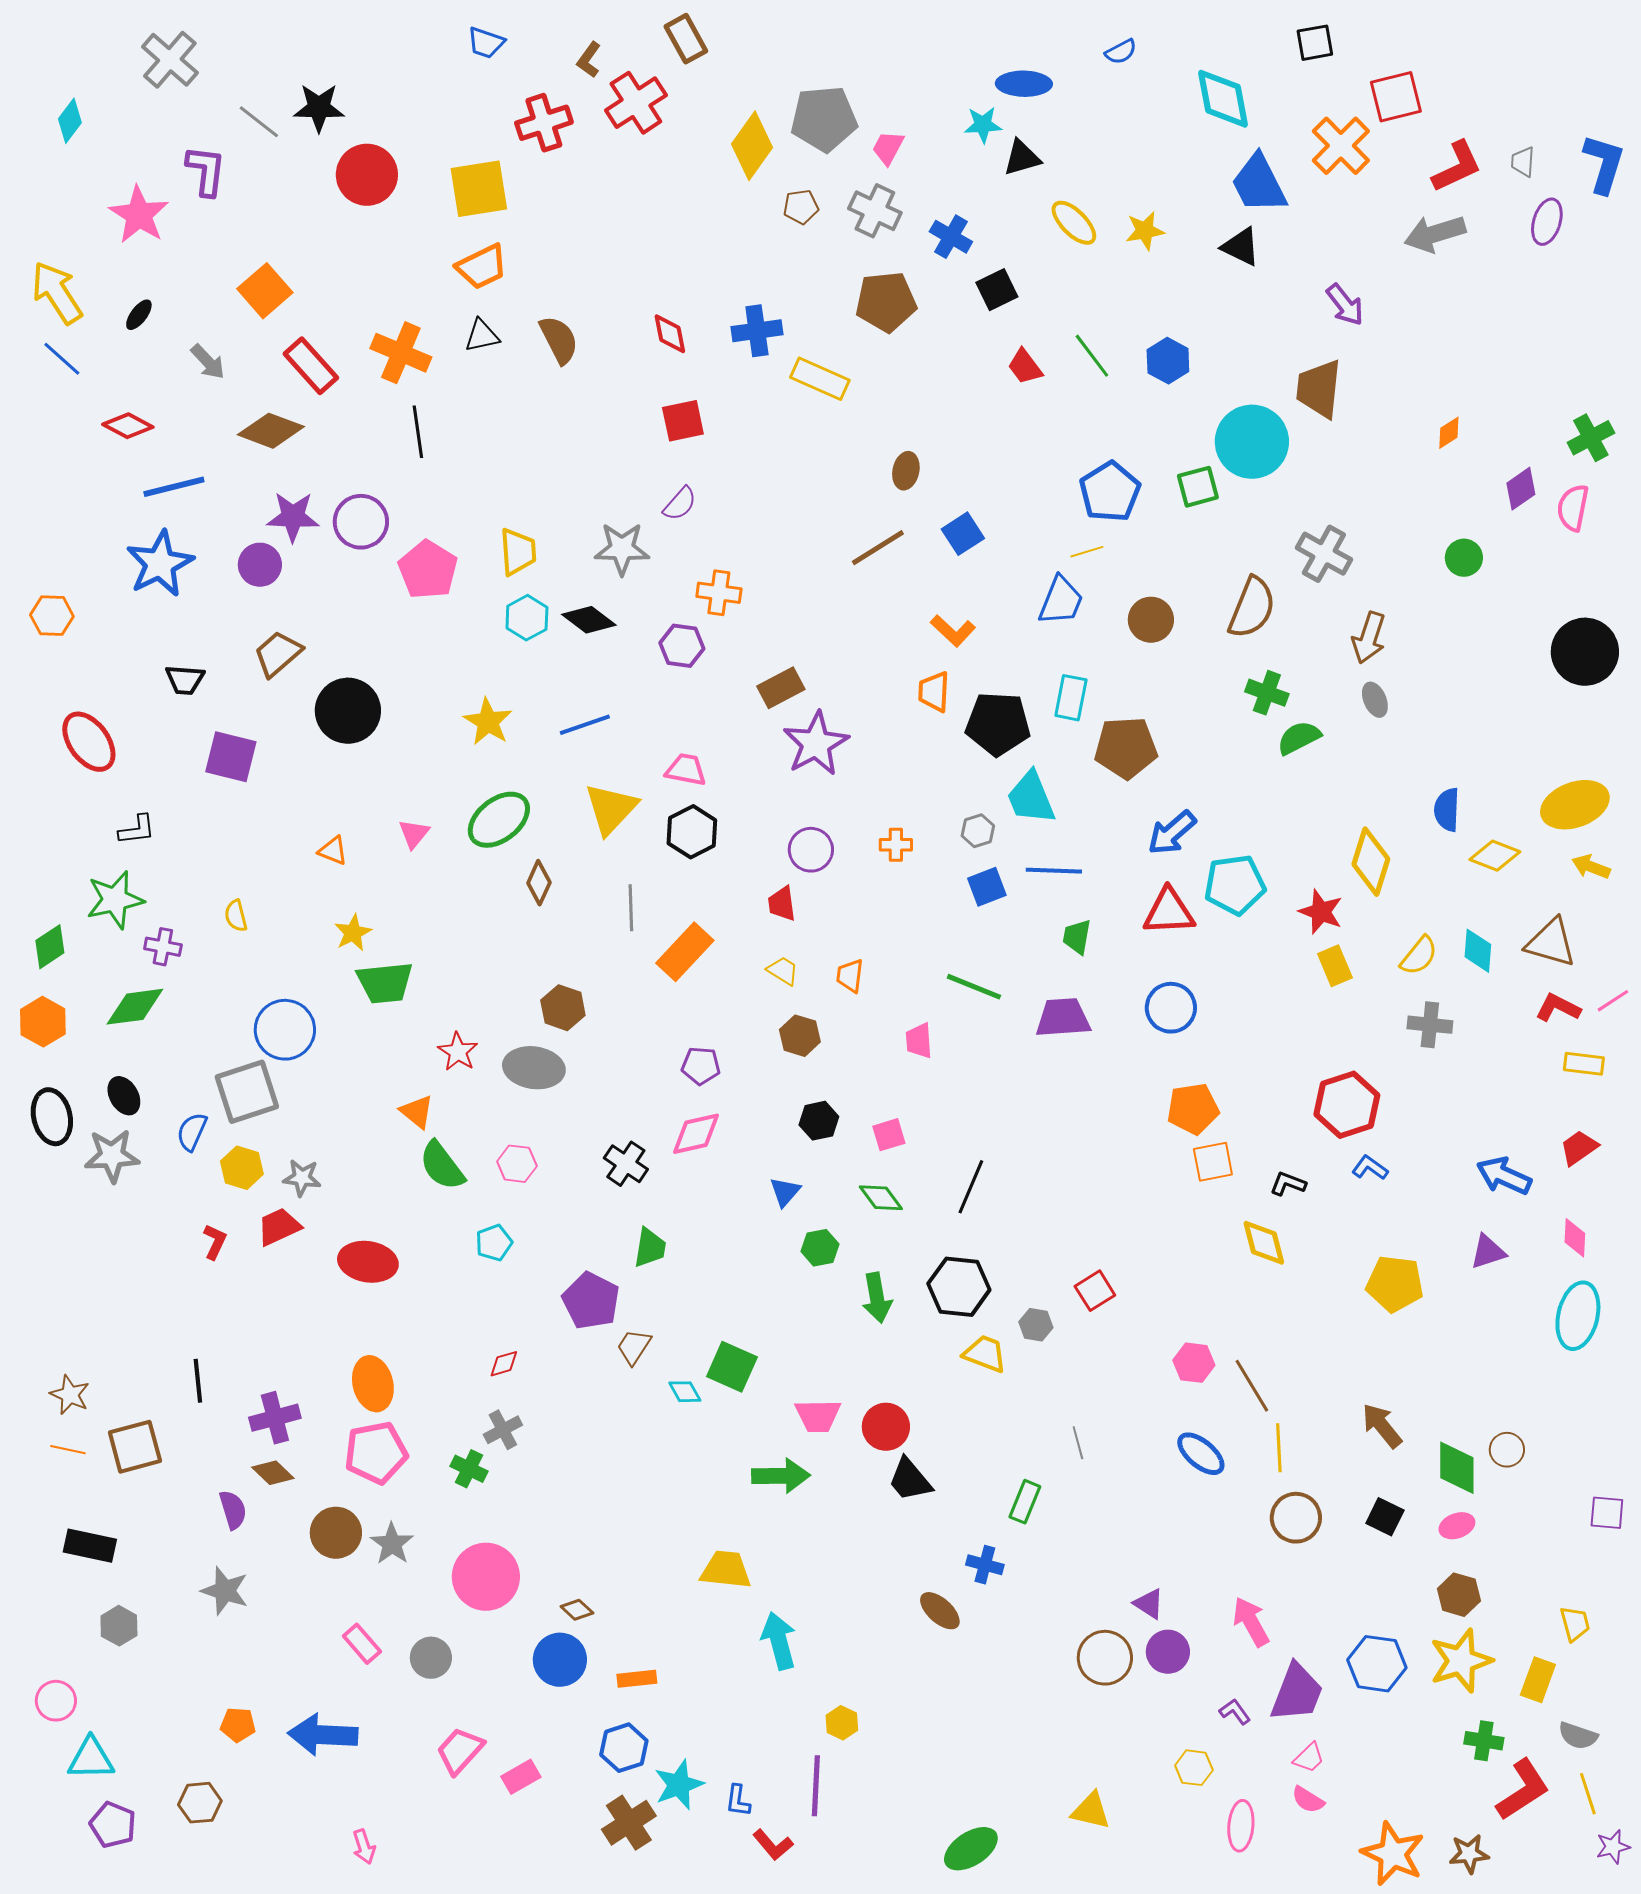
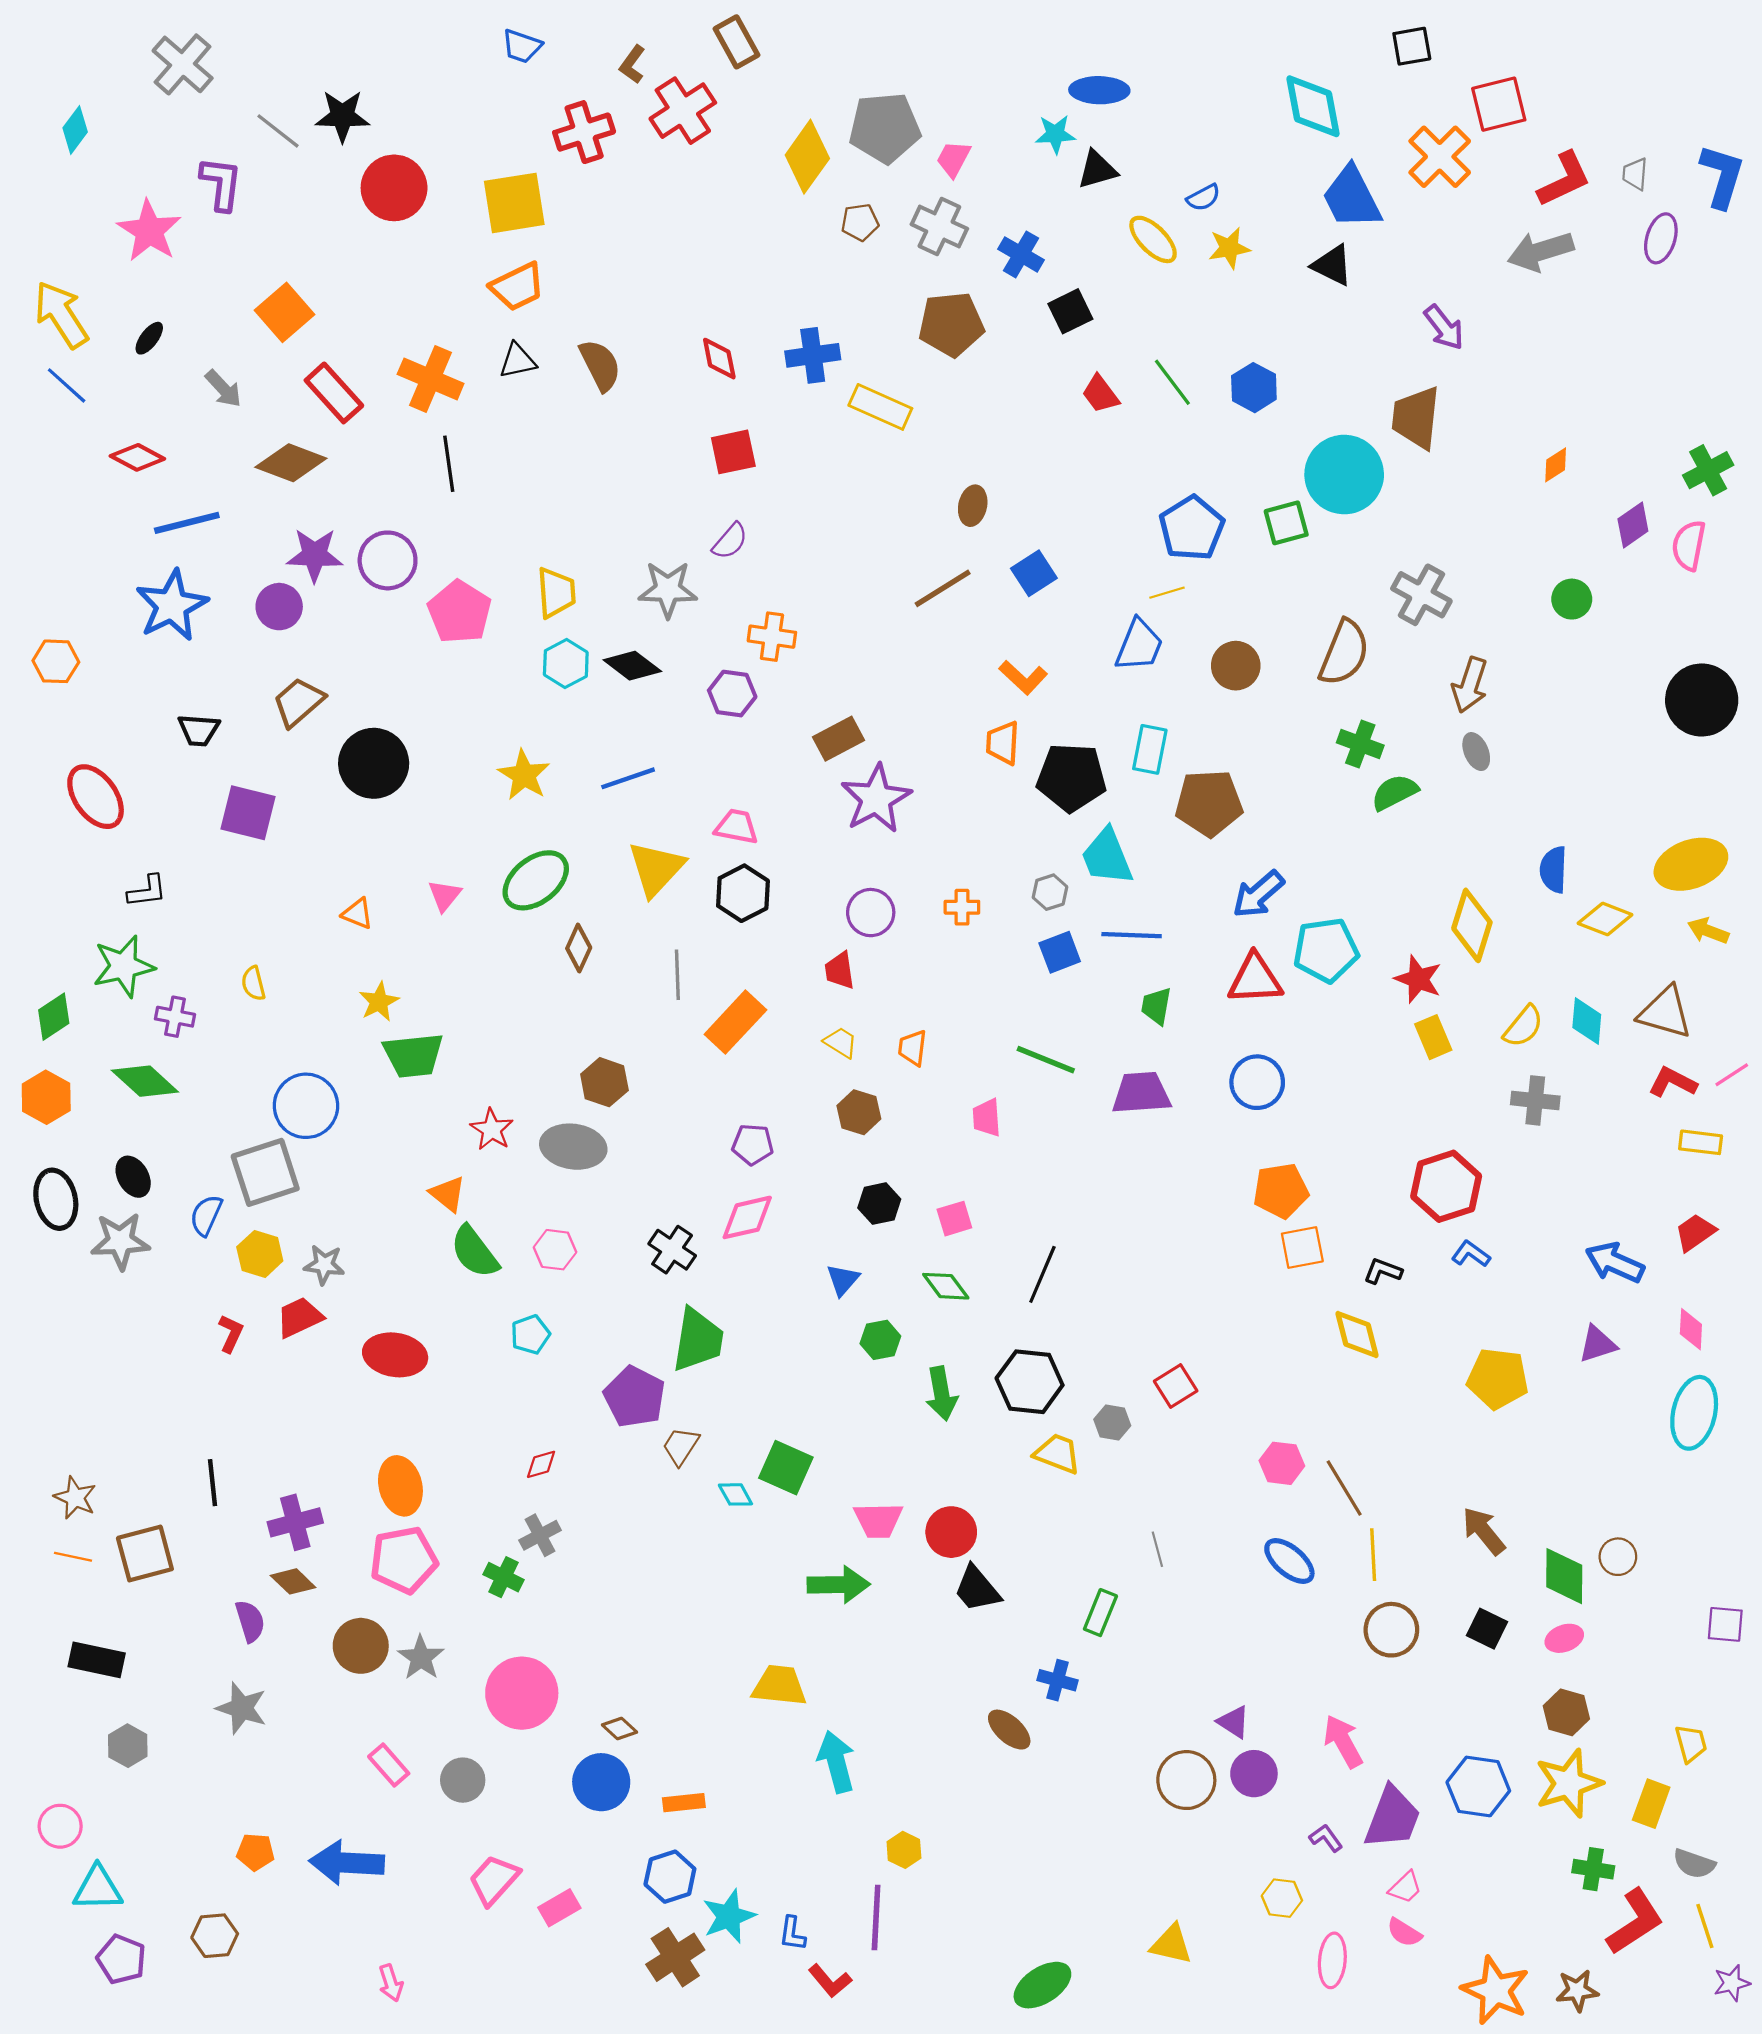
blue semicircle: (1121, 52) -> (1204, 198), moved
green diamond: (135, 1007) -> (145, 1081), turned 50
green trapezoid: (650, 1248) -> (698, 1340), size x1.5

